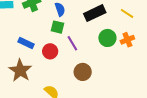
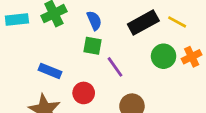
yellow line: (127, 13) -> (177, 22), moved
red circle: (50, 51) -> (84, 93), moved

